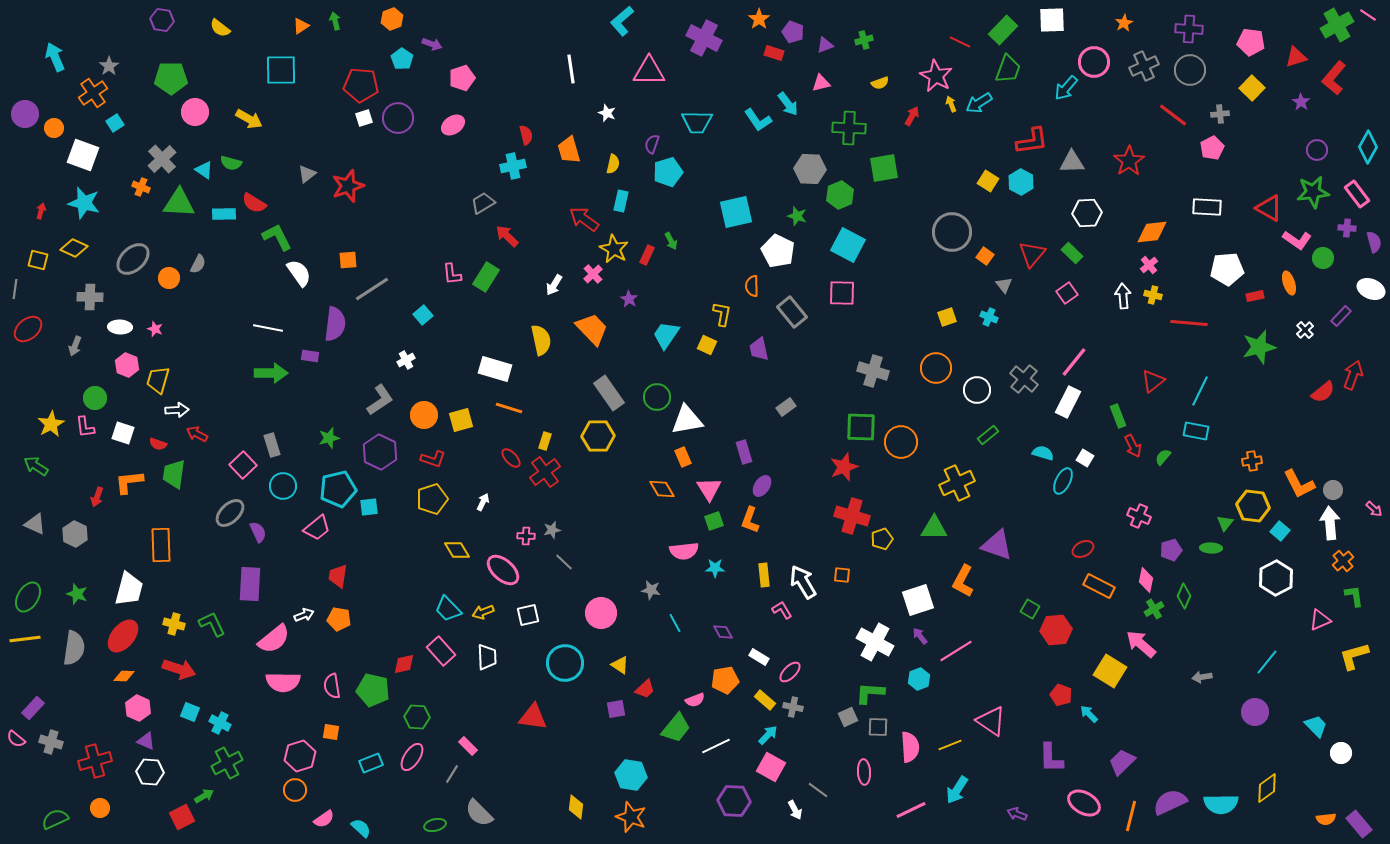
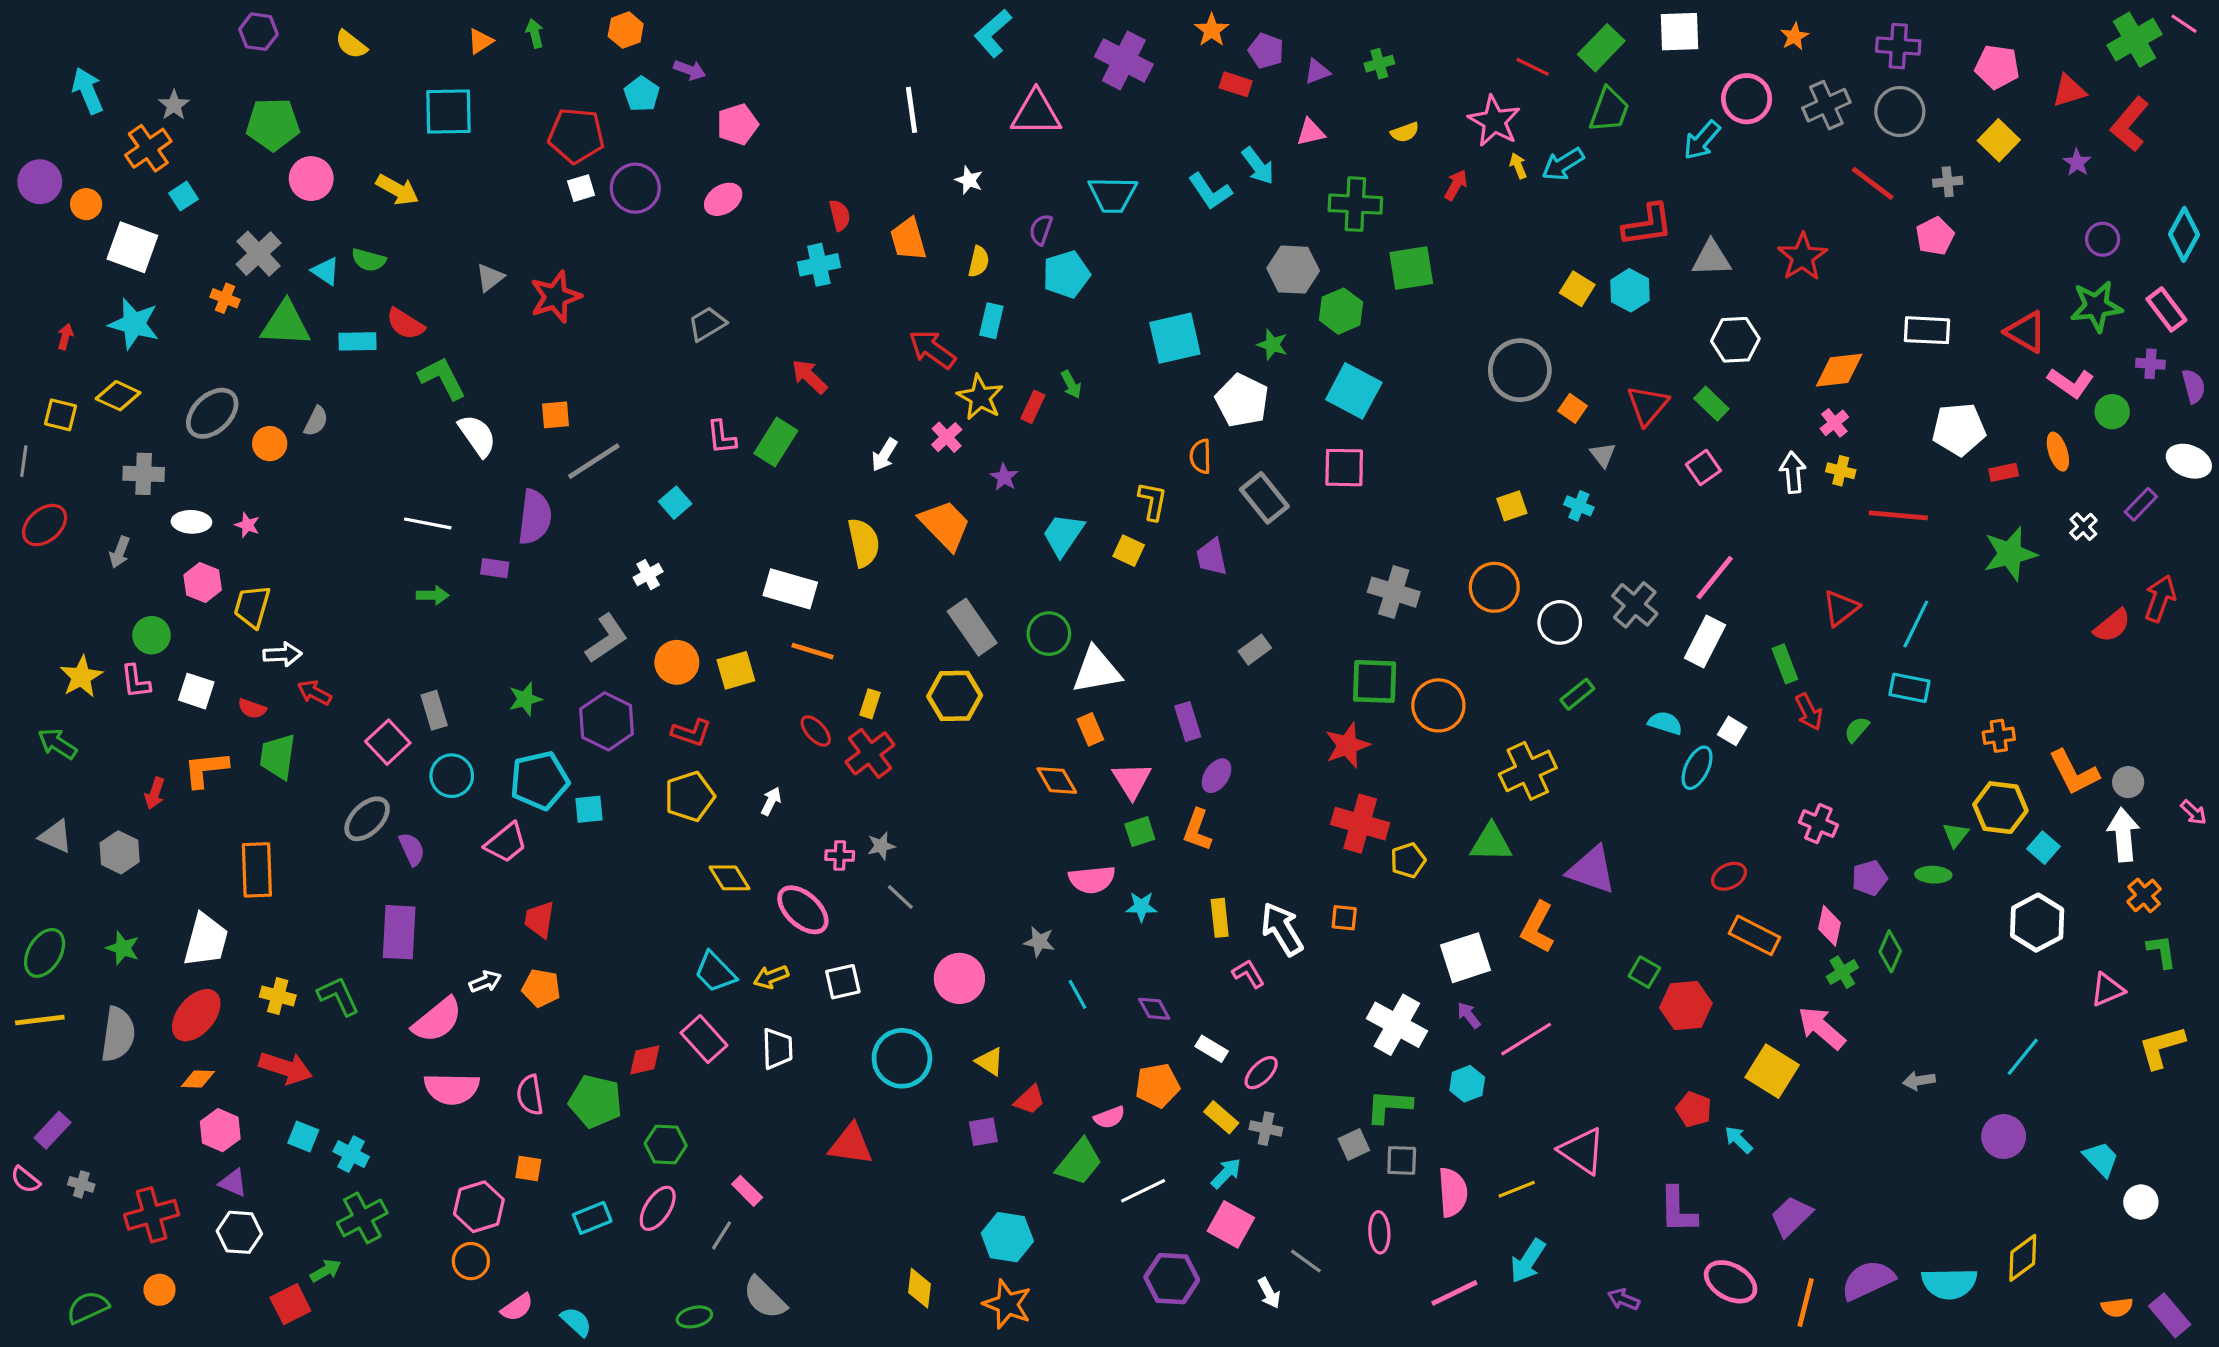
gray trapezoid: (483, 203) -> (707, 324), moved
green arrow: (271, 373) -> (433, 595), size x0.6
gray cross: (51, 742) -> (81, 1184), size x0.7

